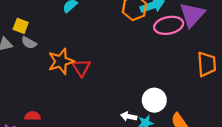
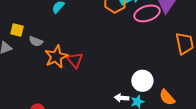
gray semicircle: (29, 43) -> (36, 41), moved

